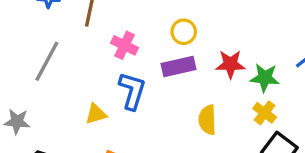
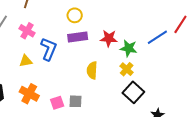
yellow circle: (184, 32) -> (75, 15), moved
pink cross: (125, 45) -> (27, 31), moved

